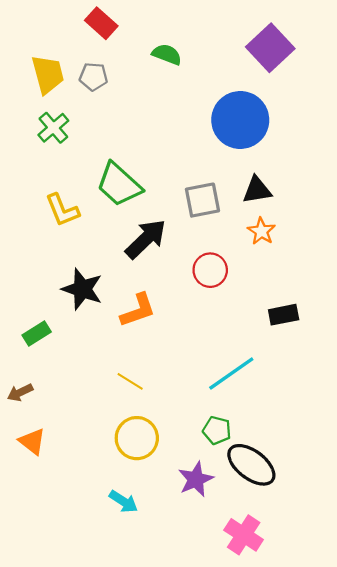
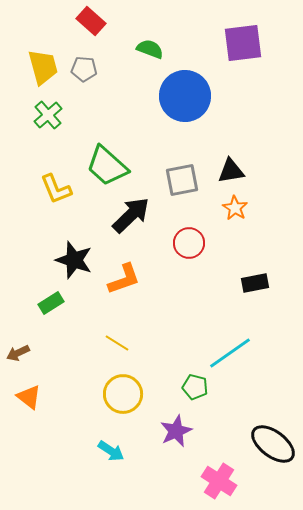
purple square: (270, 48) -> (243, 43), turned 36
blue circle: (240, 120) -> (185, 96), moved
green rectangle: (37, 334) -> (51, 303), moved
cyan line: (231, 374) -> (230, 353), moved
black ellipse: (251, 465) -> (273, 444), moved

